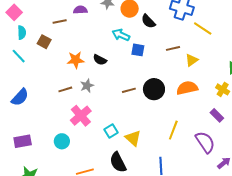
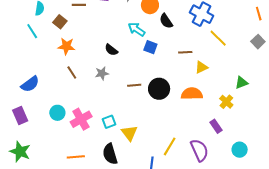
orange star: (76, 60) -> (66, 46), moved
gray star: (87, 86) -> (102, 73), moved
brown line: (65, 89) -> (72, 73), turned 64
blue semicircle: (20, 97) -> (30, 84), moved
pink cross: (81, 116) -> (81, 119), moved
yellow line: (173, 130) -> (170, 146), moved
purple rectangle: (23, 141) -> (20, 116), turned 66
cyan circle: (62, 141) -> (57, 113), moved

